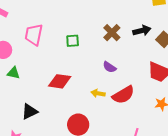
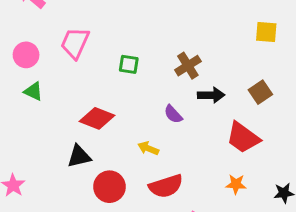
black arrow: (142, 31) -> (211, 95), moved
red semicircle: (123, 95) -> (166, 186), moved
black triangle: (30, 112) -> (79, 156), moved

